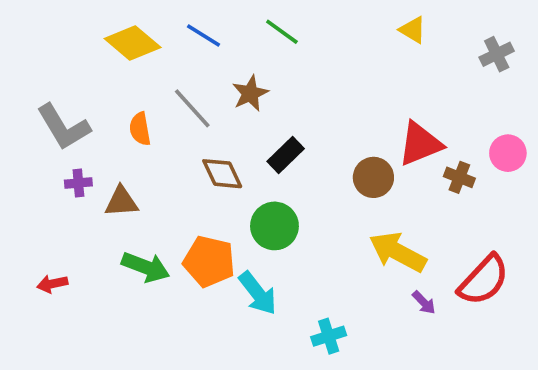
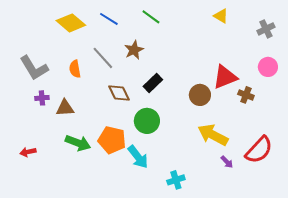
pink circle: (508, 153) -> (268, 67), moved

